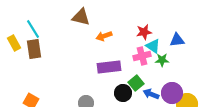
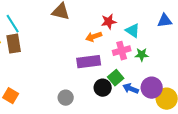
red star: (144, 32) -> (109, 22), moved
orange arrow: (104, 36) -> (94, 37), moved
blue triangle: (177, 40) -> (165, 21), moved
cyan triangle: (153, 46) -> (133, 31), moved

